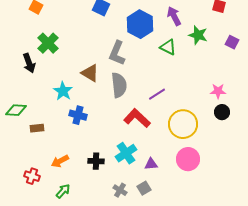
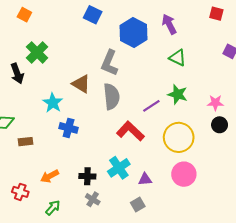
green star: (198, 35) -> (178, 94), moved
green triangle: (168, 47) -> (178, 58), moved
gray cross: (120, 190) -> (93, 199), moved

